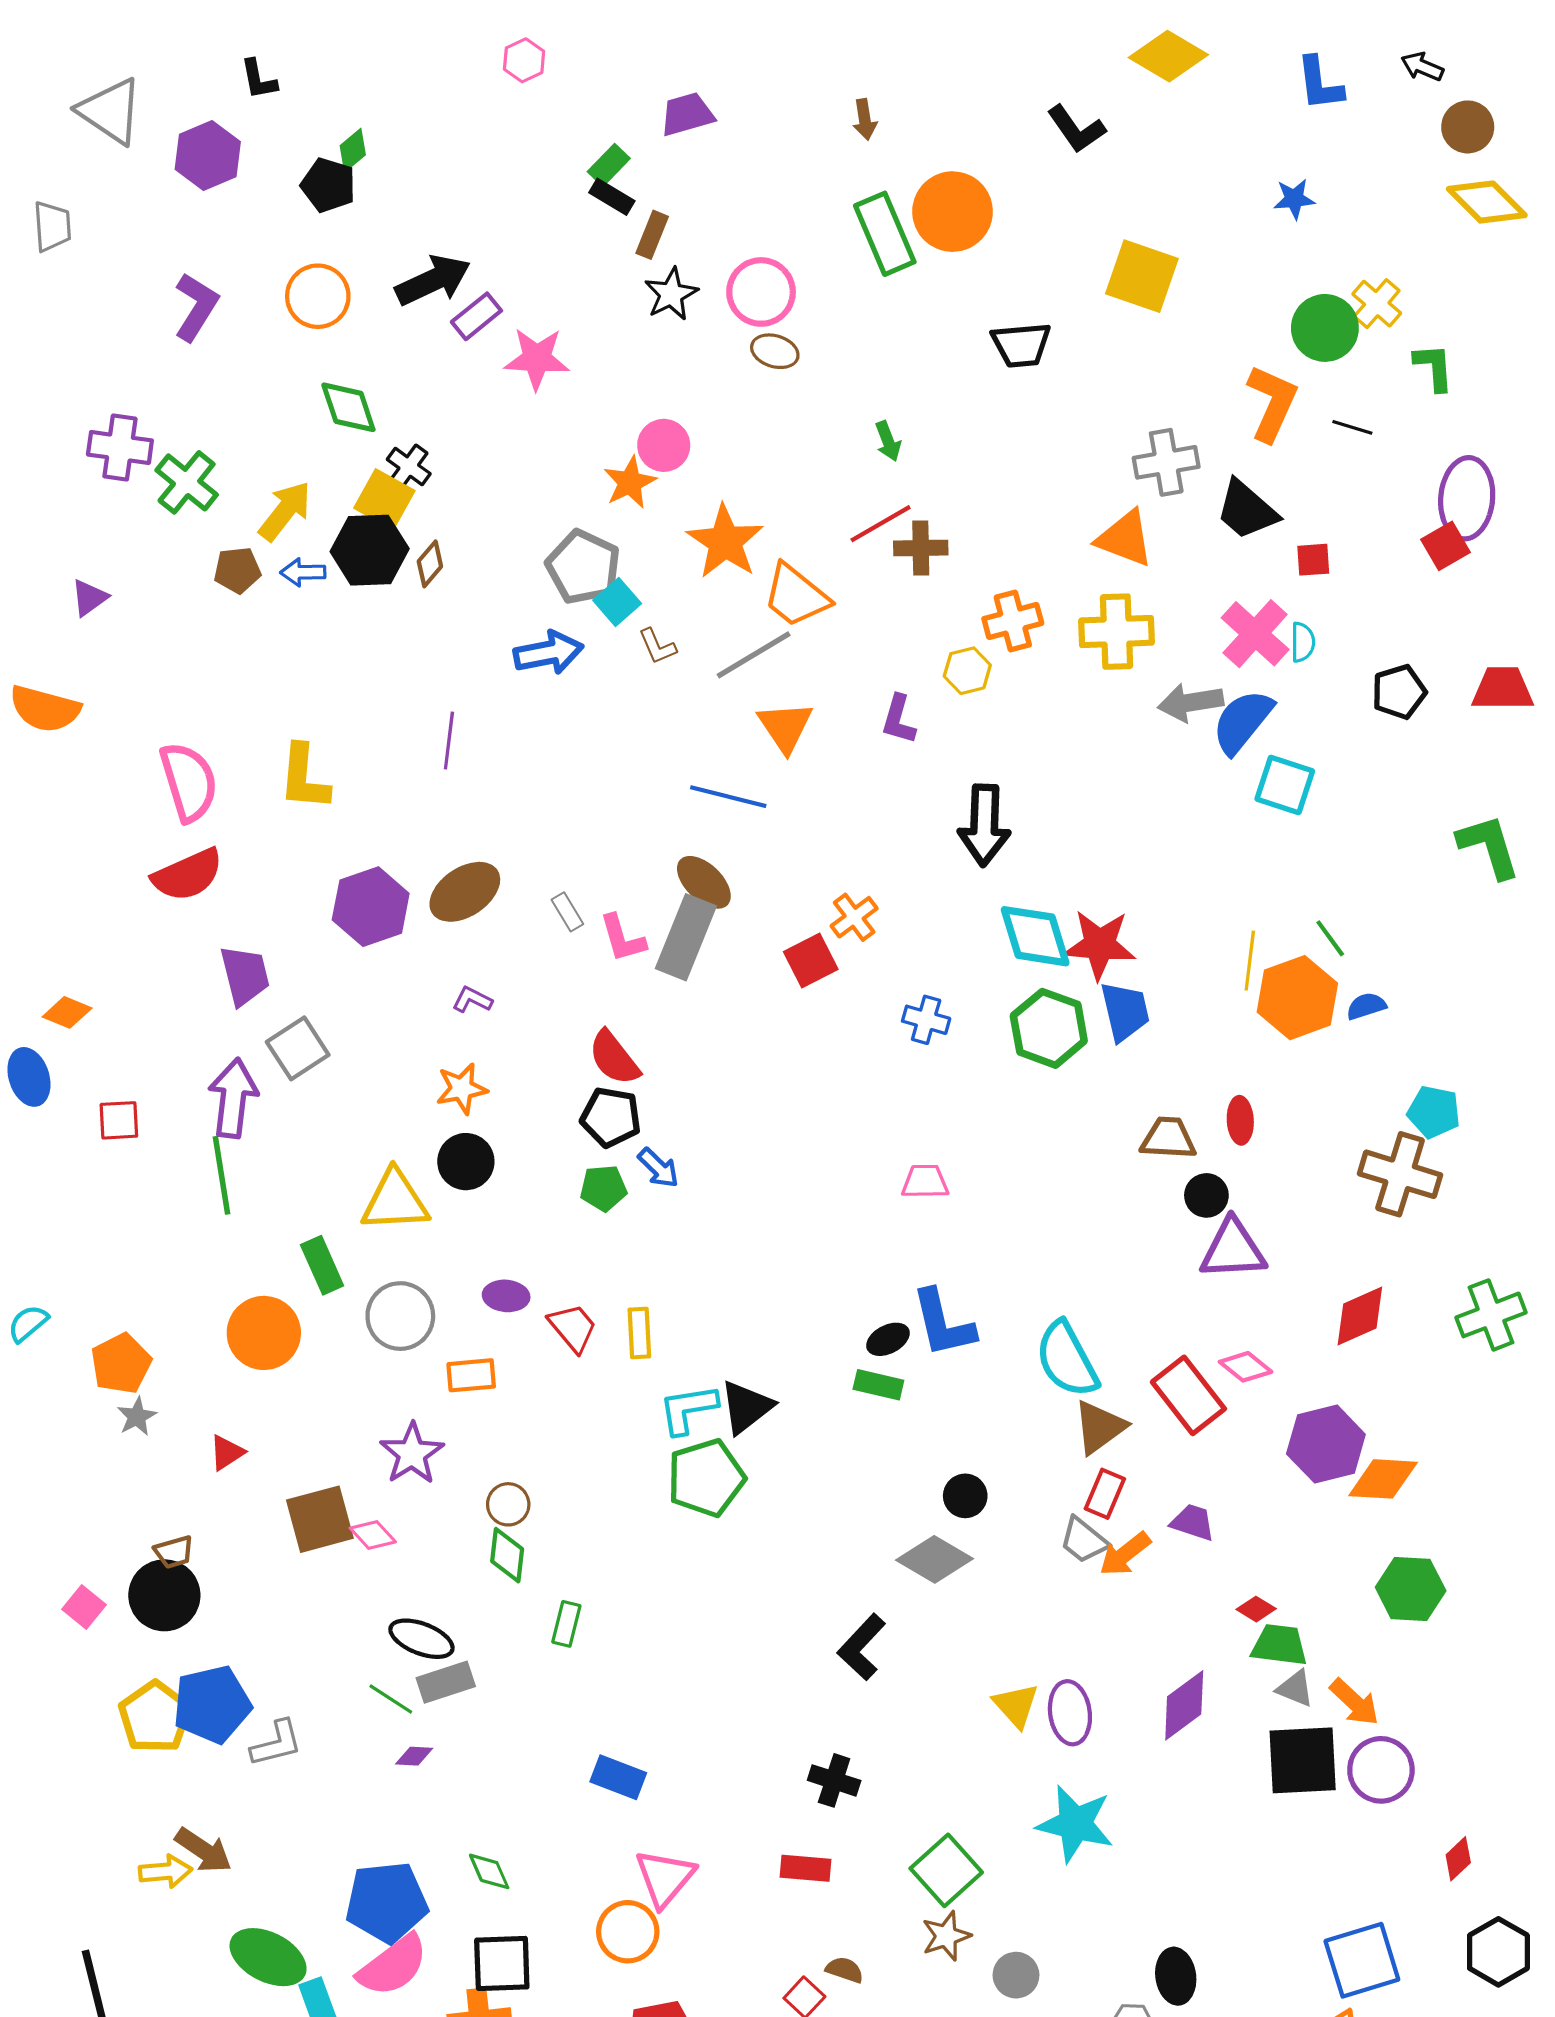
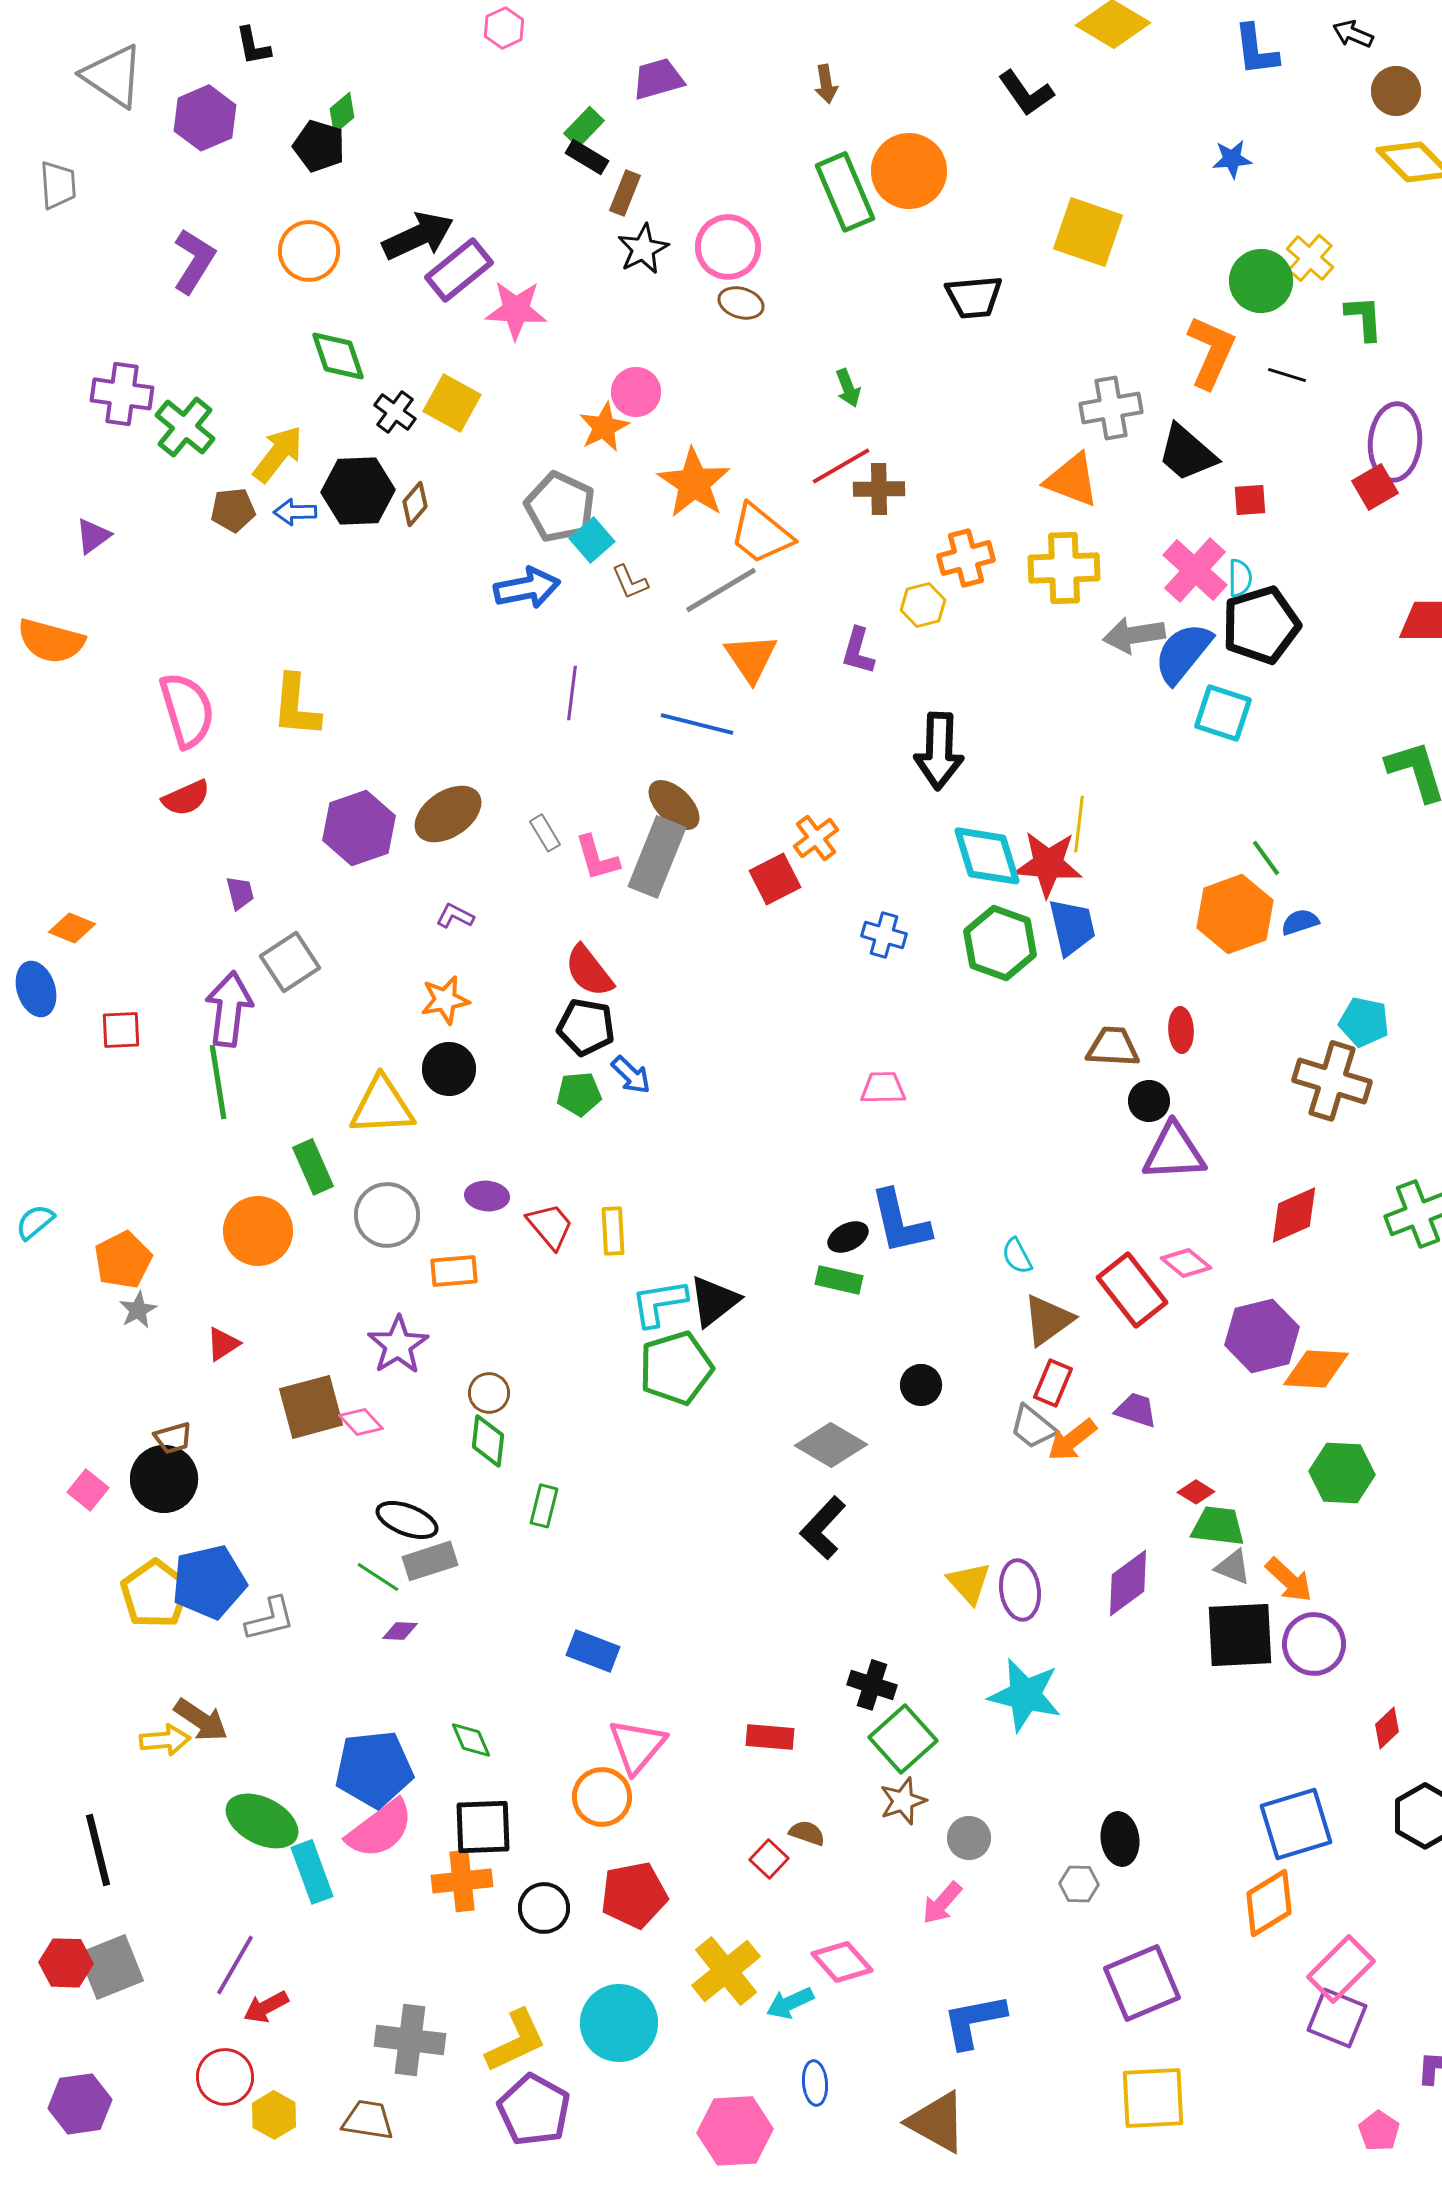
purple rectangle: (476, 316) -> (459, 270), size x1.4
yellow square: (384, 499) -> (452, 403), moved
black pentagon: (1399, 692) -> (1261, 625), moved, size x1.5
purple line: (449, 741) -> (572, 693), moved
red semicircle: (188, 875) -> (186, 798), size x0.7
yellow line: (1250, 961) -> (1079, 824), moved
purple trapezoid: (245, 975) -> (240, 893), size x0.6
cyan semicircle: (1067, 1359) -> (1017, 1256), size x0.5
gray diamond: (935, 1559) -> (831, 1445), moved
black cross: (834, 1780) -> (872, 1685), moved

